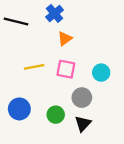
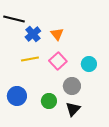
blue cross: (55, 13) -> (33, 34), moved
orange triangle: (65, 38) -> (57, 34), turned -32
pink square: (66, 69) -> (58, 61), turned 36

